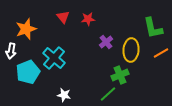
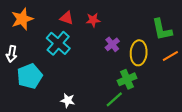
red triangle: (63, 17) -> (67, 18), turned -32
orange star: (26, 29) -> (22, 19), moved
cyan cross: (54, 58) -> (58, 43), moved

